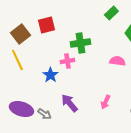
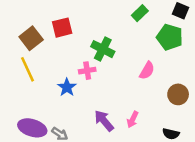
green cross: (80, 43) -> (103, 49), turned 36
pink semicircle: (117, 61) -> (147, 71), turned 112
purple arrow: (69, 103) -> (104, 121), moved

